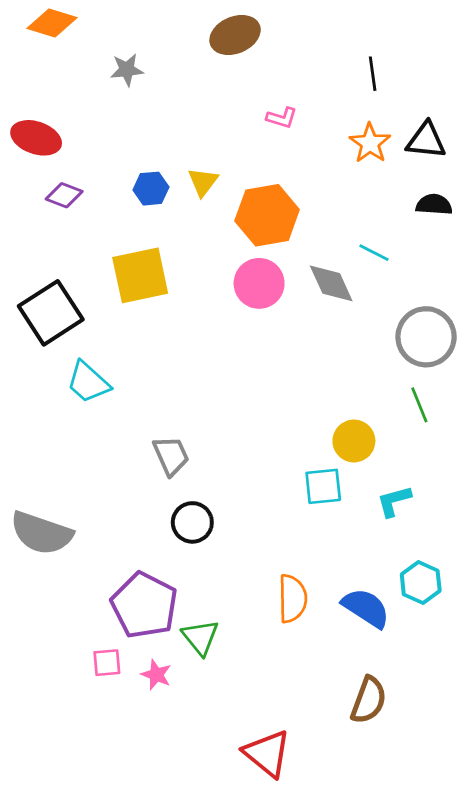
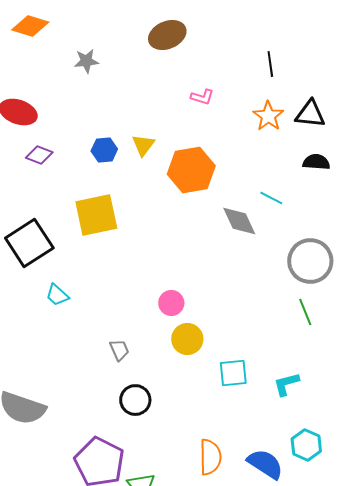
pink circle: (259, 283) -> (171, 303), moved, size x0.7
cyan trapezoid: (88, 382) -> (57, 295), size x0.7
yellow circle: (354, 441) -> (187, 339), moved
gray trapezoid: (171, 456) -> (119, 350), size x0.7

